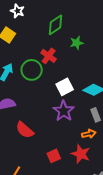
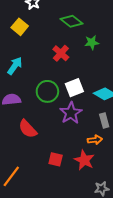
green diamond: (56, 25) -> (71, 21), turned 65
green circle: (32, 70) -> (47, 91), moved
red square: (54, 156) -> (56, 159), turned 32

